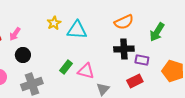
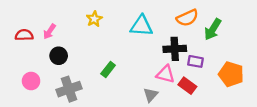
orange semicircle: (124, 22) -> (187, 18), moved
cyan triangle: (77, 30) -> (141, 26), moved
pink triangle: (86, 71) -> (166, 74), moved
red rectangle: (135, 81) -> (187, 86), turned 63

